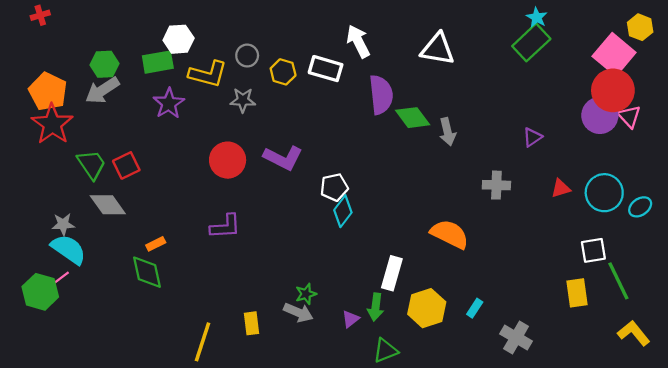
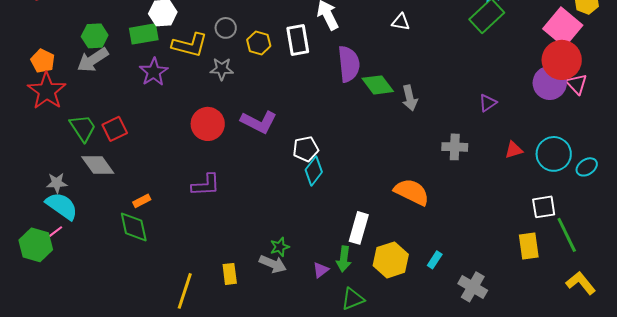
white triangle: (438, 49) -> (401, 22), size x0.6
white rectangle: (326, 69) -> (298, 40), turned 64
orange pentagon: (48, 91) -> (43, 61), size x0.7

